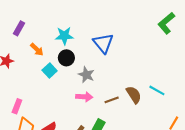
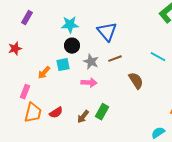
orange arrow: (37, 49) -> (44, 73), moved, turned 88
cyan square: (50, 70) -> (63, 65), moved, turned 32
cyan line: (157, 90) -> (158, 57), moved
brown line: (112, 100) -> (115, 59), moved

